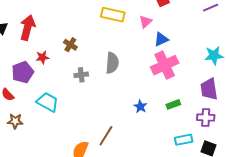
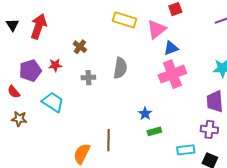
pink triangle: (146, 22) -> (157, 29), size x1.5
red star: (42, 57) -> (55, 65), moved
green rectangle: (173, 104) -> (154, 131), moved
brown line: (106, 136) -> (109, 140), turned -35

